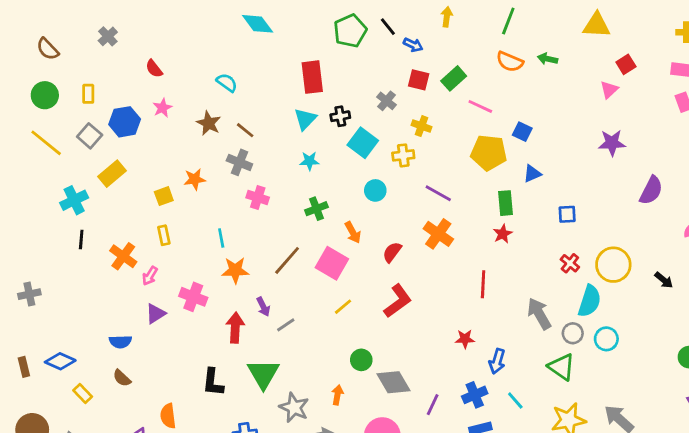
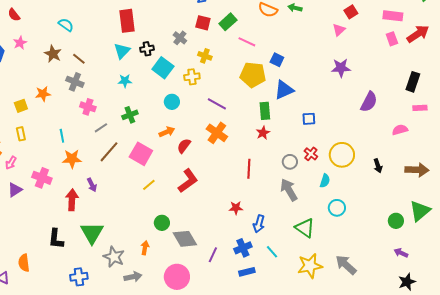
blue triangle: (532, 174) -> (284, 90), size x1.5
orange arrow: (353, 232) -> (167, 132), moved, turned -84
black arrow: (664, 280) -> (378, 166), turned 32
cyan semicircle: (590, 301) -> (325, 181), size x0.6
gray line: (286, 325) -> (101, 128), moved
gray circle: (573, 333) -> (290, 162), moved

